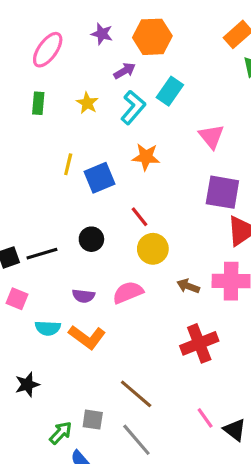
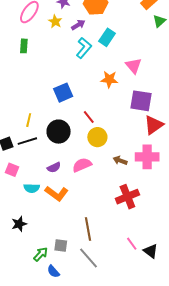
yellow star: (87, 103) -> (55, 21), moved
orange star: (146, 157) -> (109, 79), moved
yellow line: (68, 164) -> (29, 120), moved
black circle: (91, 239) -> (59, 132), size x1.5
purple semicircle: (83, 296) -> (54, 167), turned -32
brown line: (136, 394) -> (88, 229), turned 40

